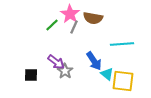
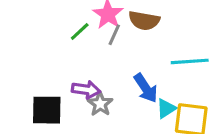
purple arrow: (56, 62) -> (86, 90), turned -30
cyan triangle: (107, 74) -> (166, 109), turned 48
black square: (31, 75) -> (47, 110), size x1.5

